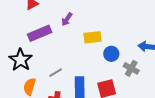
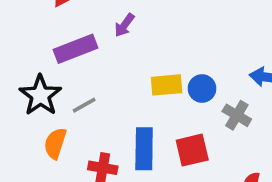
yellow rectangle: (93, 37) -> (167, 85), moved
gray line: (56, 73) -> (84, 105), moved

